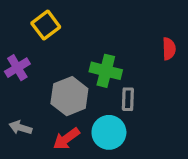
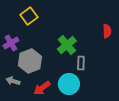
green cross: (106, 71) -> (67, 45), turned 36
gray hexagon: (69, 96) -> (30, 61), moved

